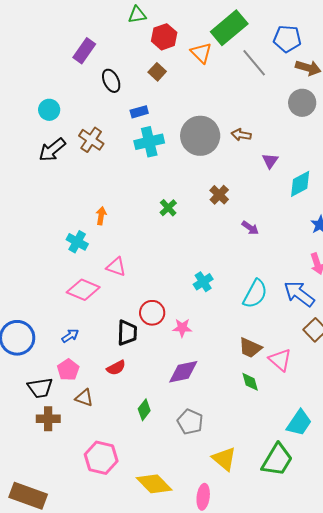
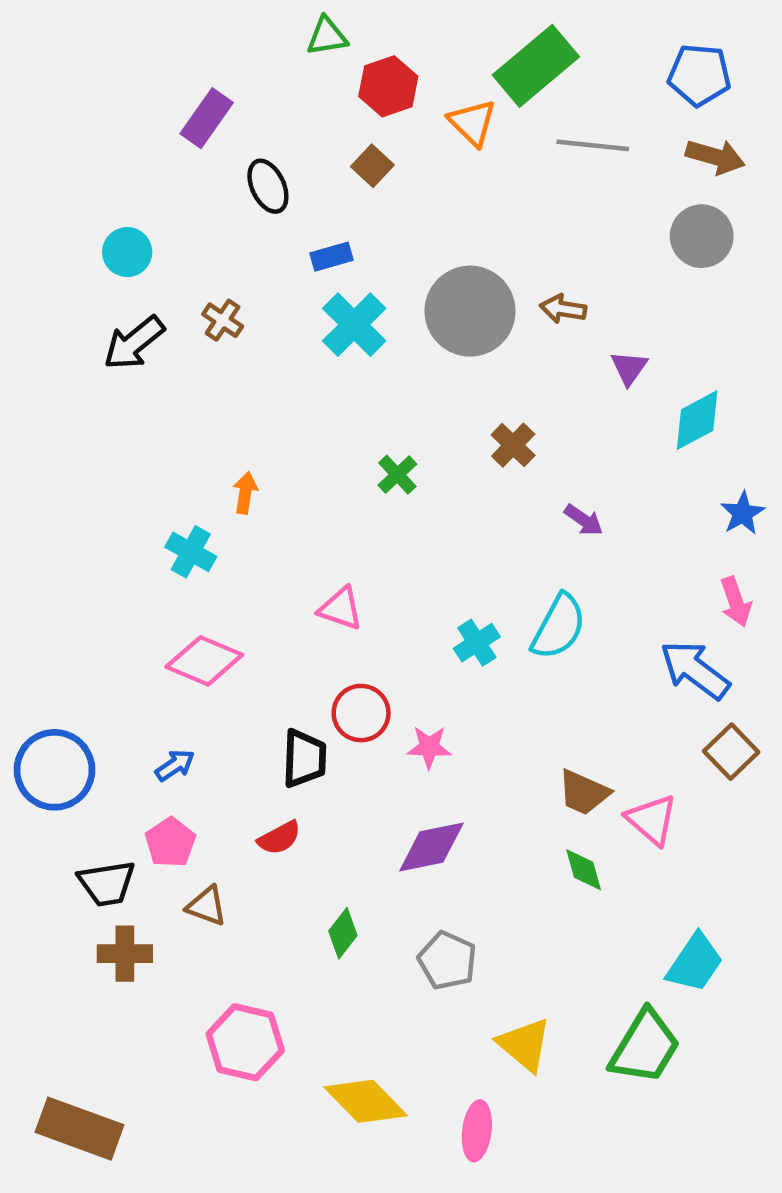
blue pentagon: (287, 39) -> (699, 75), moved
gray line: (254, 63) -> (593, 145), turned -44
brown cross: (91, 140) -> (223, 320), size x0.7
cyan cross: (149, 142) -> (354, 325), turned -32
pink triangle: (116, 267) -> (341, 609), moved
cyan semicircle: (255, 294) -> (559, 627), moved

